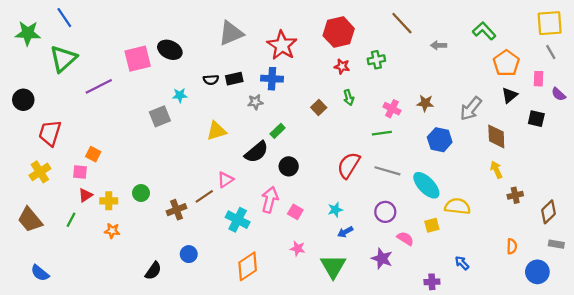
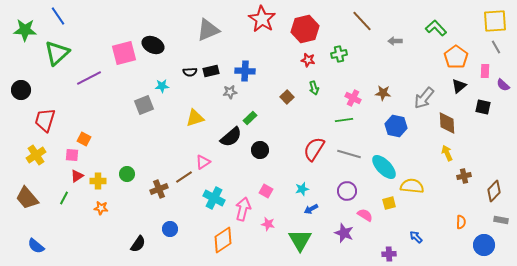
red star: (282, 45) -> (262, 19), moved
pink arrow: (270, 200) -> (243, 209), moved

